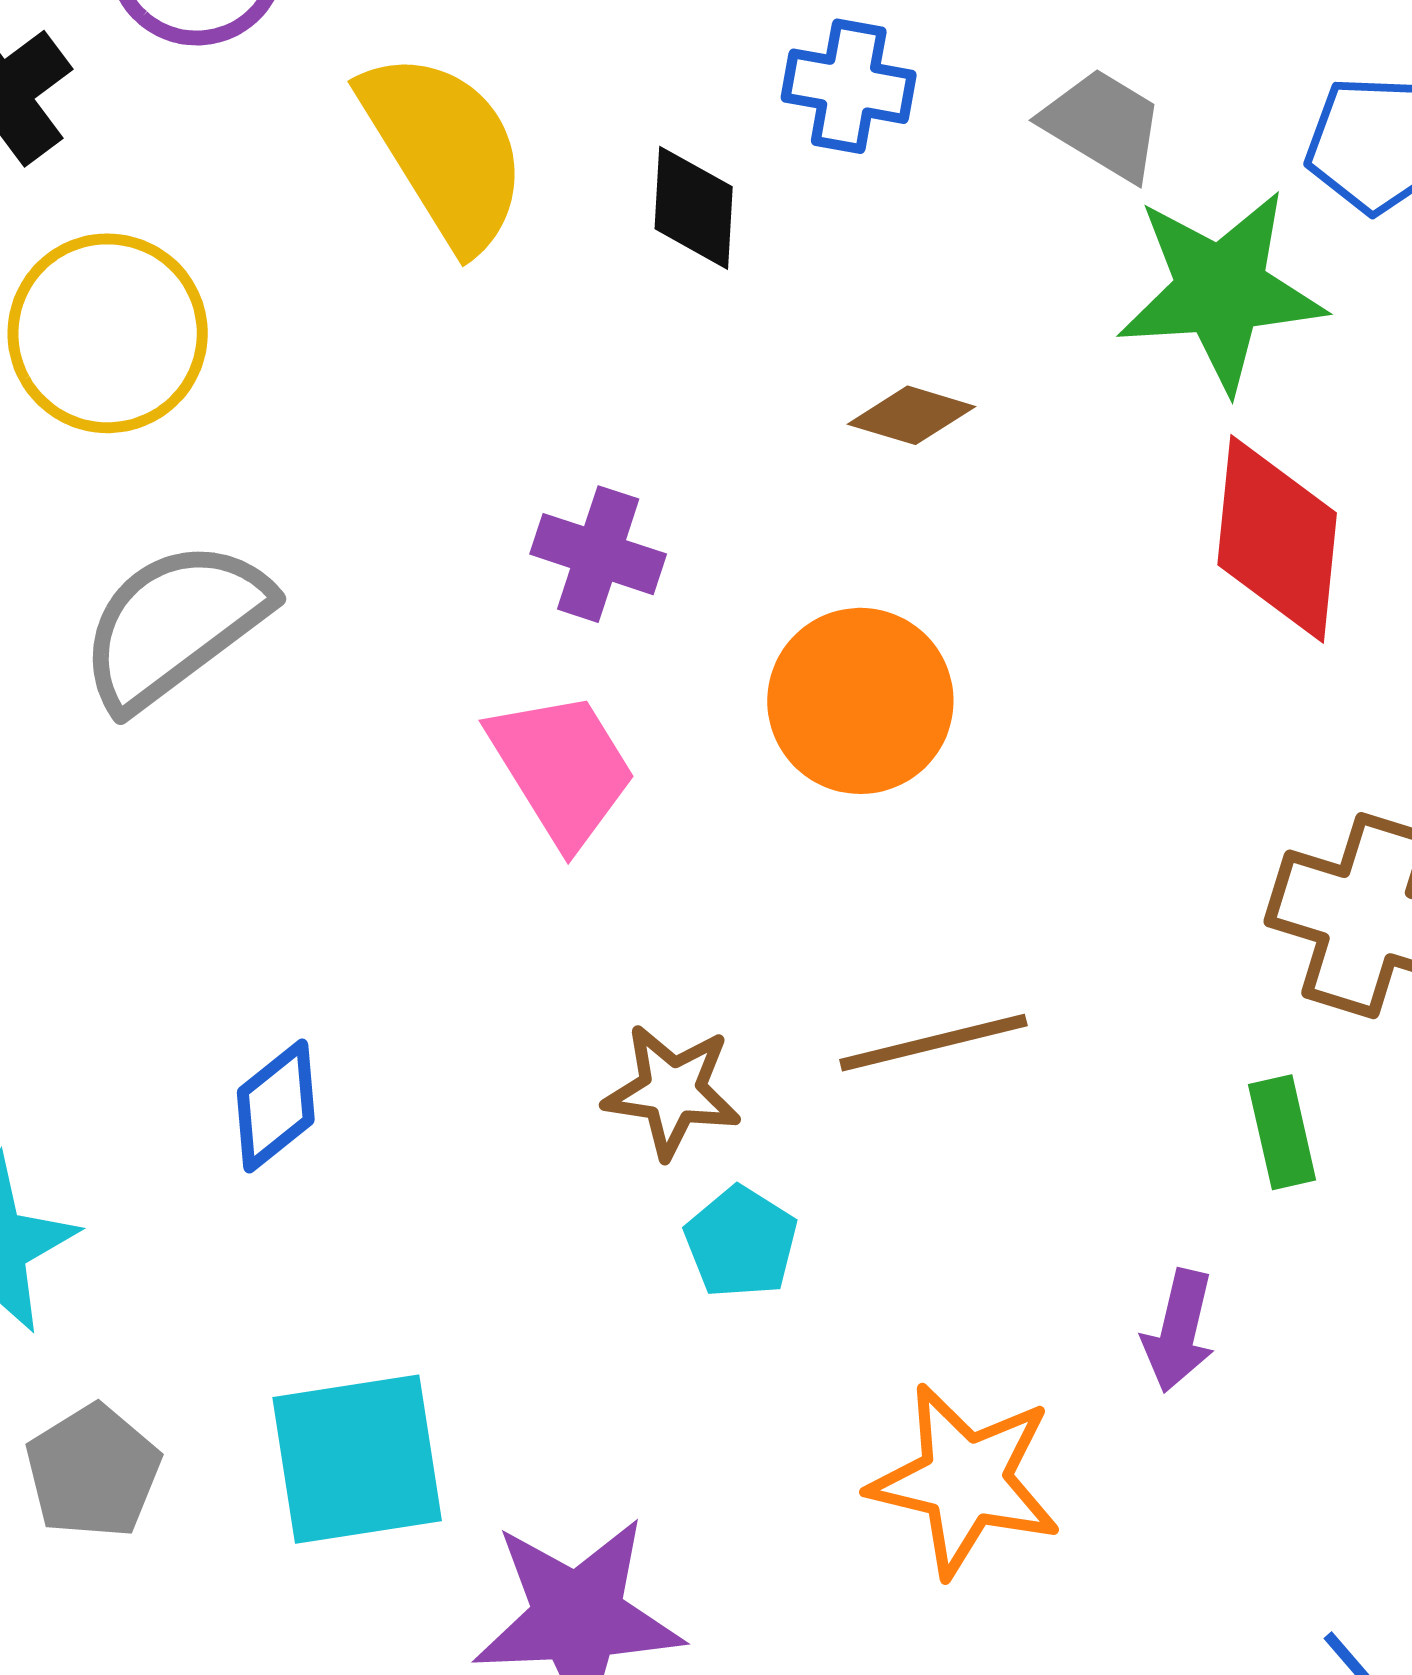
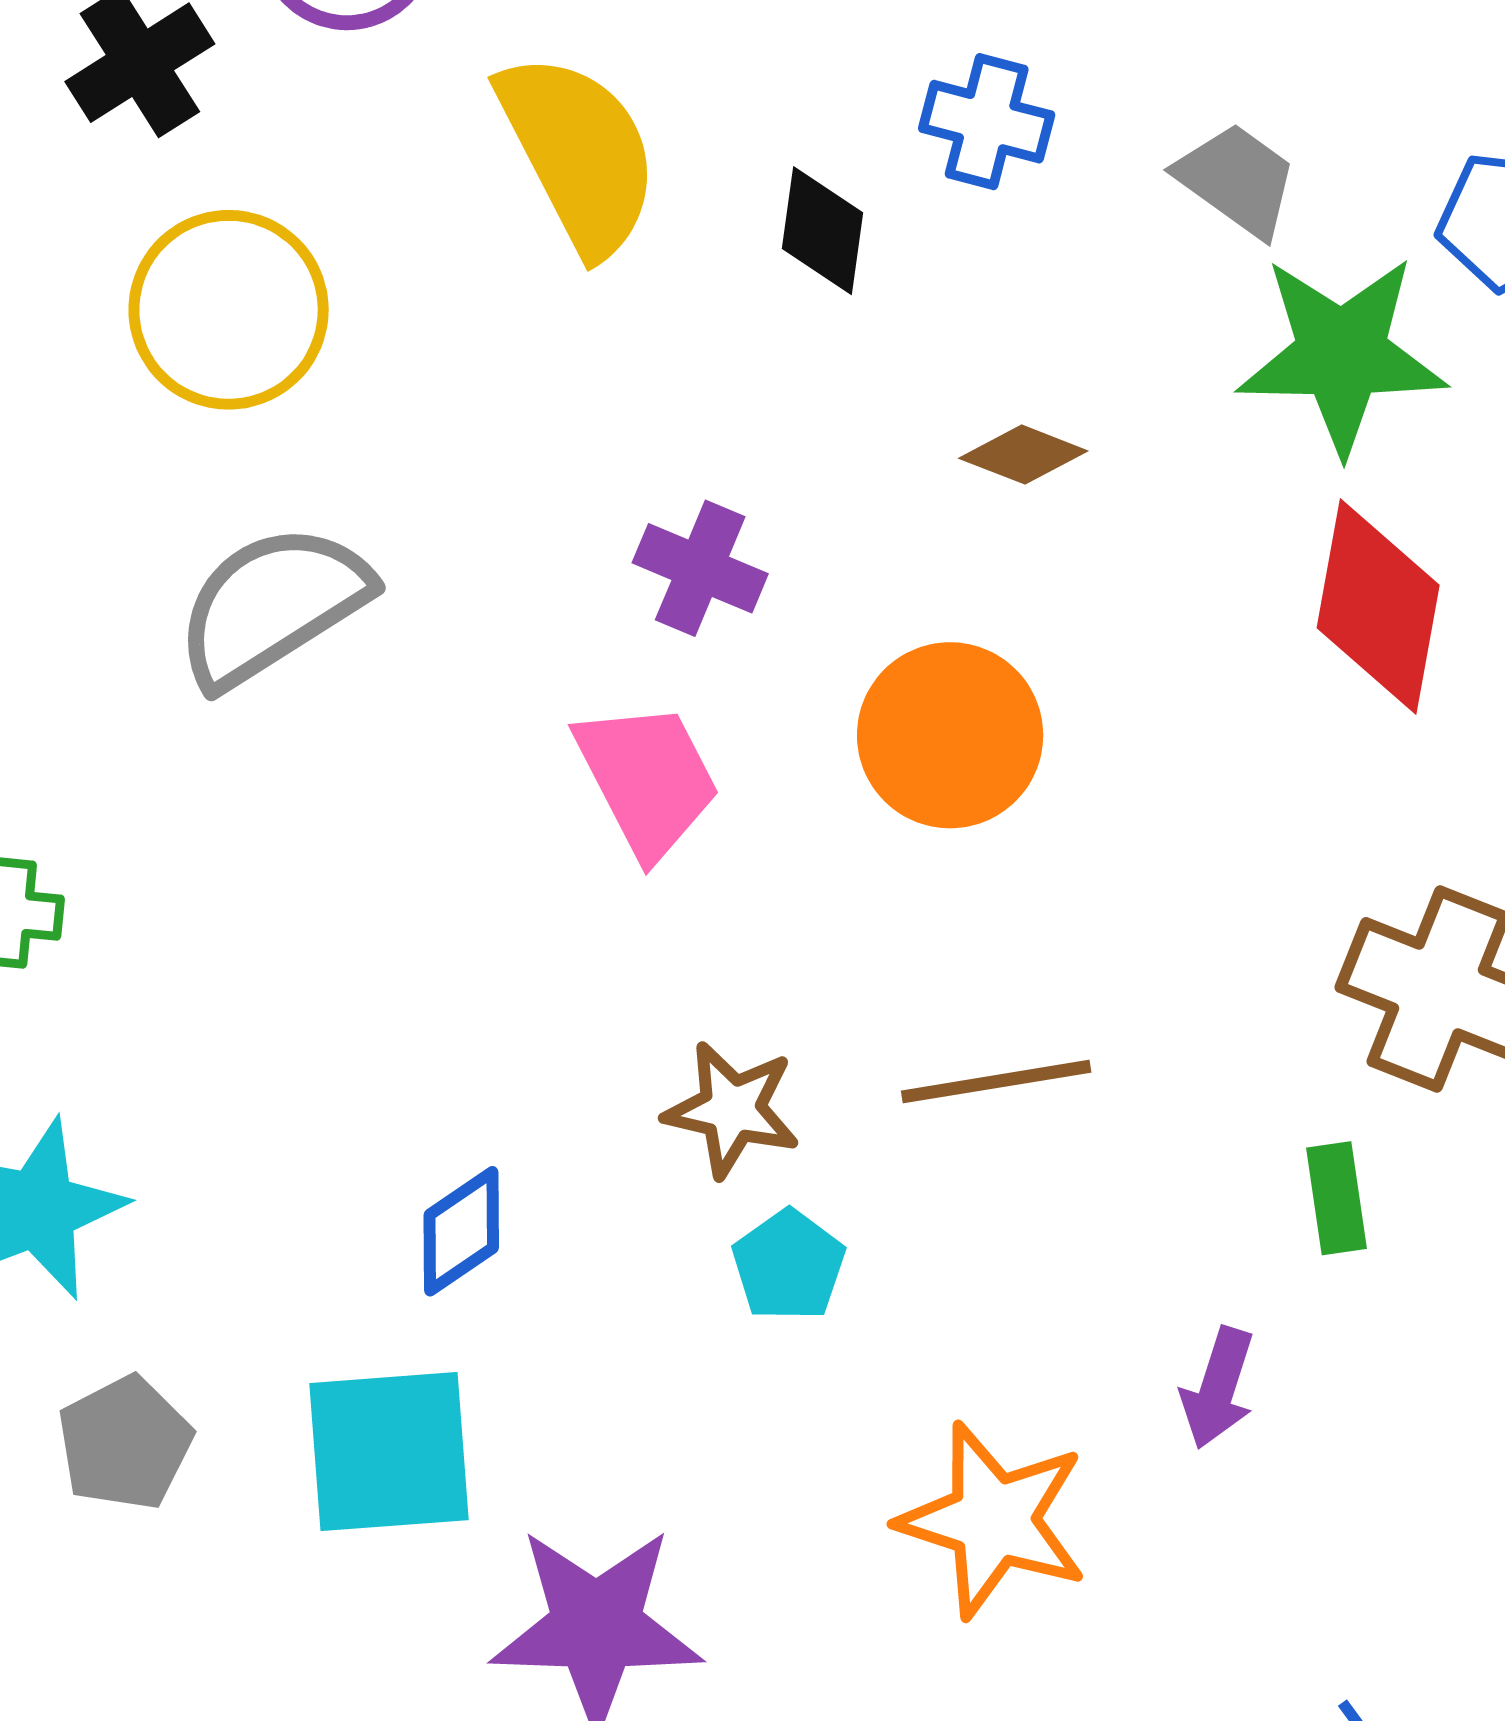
blue diamond: (276, 1106) -> (461, 1231), moved

